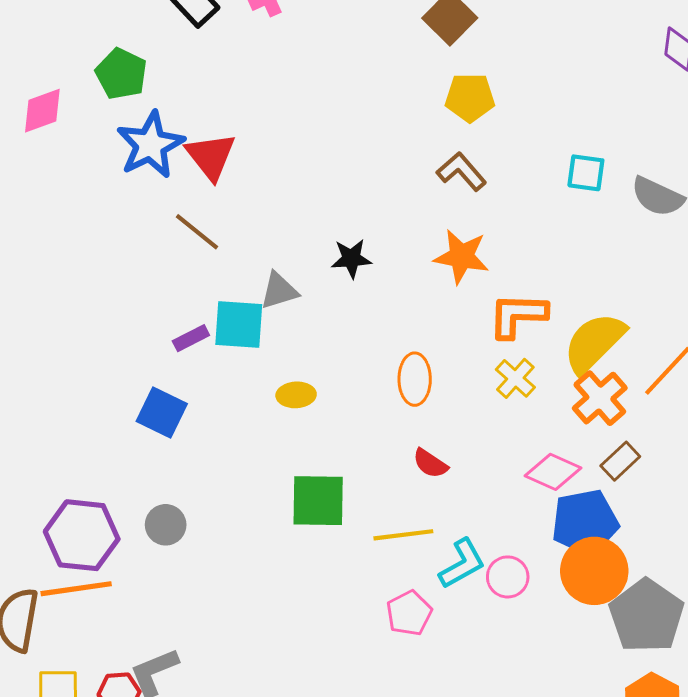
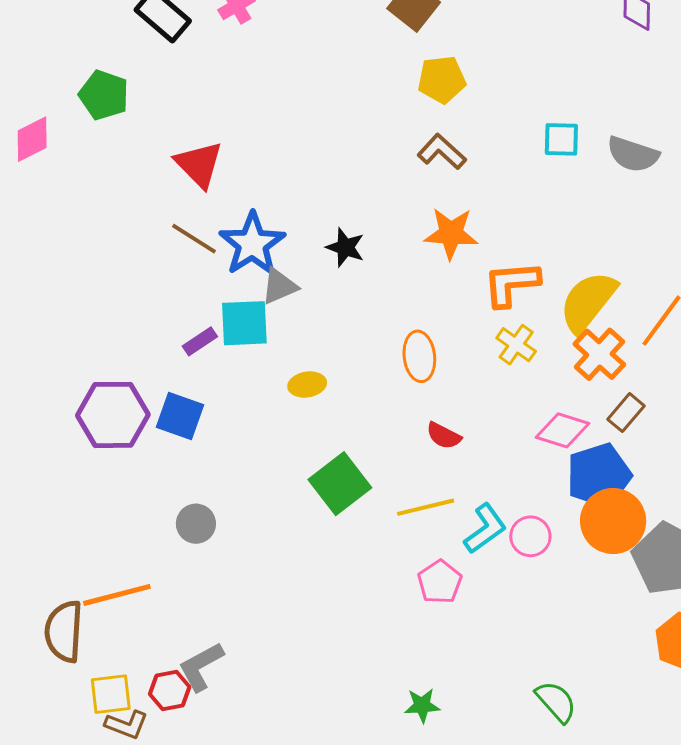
blue star: (150, 145) -> (252, 244), moved
black star: (351, 259) -> (345, 247), turned 30
green square: (318, 501) -> (340, 484), turned -32
purple hexagon: (82, 535) -> (113, 415), moved

